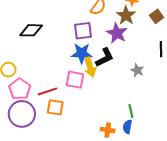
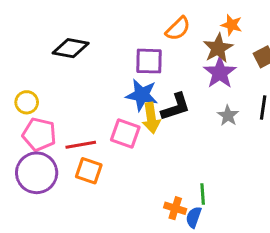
purple star: (117, 33) -> (220, 73), moved
gray star: (137, 70) -> (228, 116), moved
pink pentagon: (20, 89) -> (39, 134), turned -30
orange cross: (108, 130) -> (175, 208), moved

